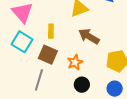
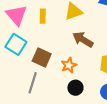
yellow rectangle: (51, 31) -> (43, 16), moved

